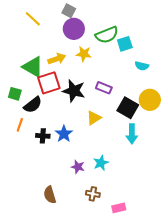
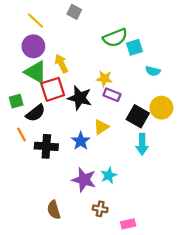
purple circle: (74, 29) -> (33, 46), moved
yellow star: (84, 54) -> (104, 79), moved
yellow arrow: (57, 59) -> (61, 64), turned -96
green square: (15, 94) -> (16, 101), turned -32
orange line: (20, 125) -> (22, 135), turned -48
blue star: (64, 134) -> (81, 141), moved
black cross: (43, 136) -> (46, 146), size x1.5
purple star: (78, 167) -> (84, 180), size x1.6

